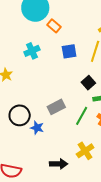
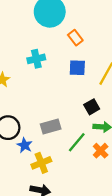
orange rectangle: (54, 26) -> (75, 38), moved
yellow cross: (85, 151) -> (41, 163), moved

